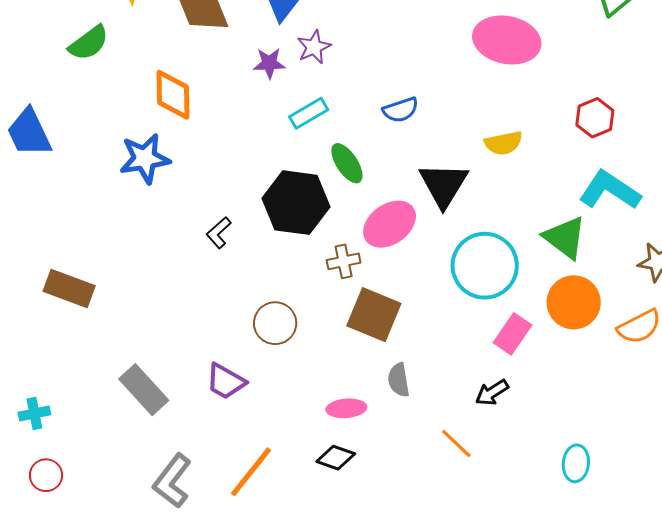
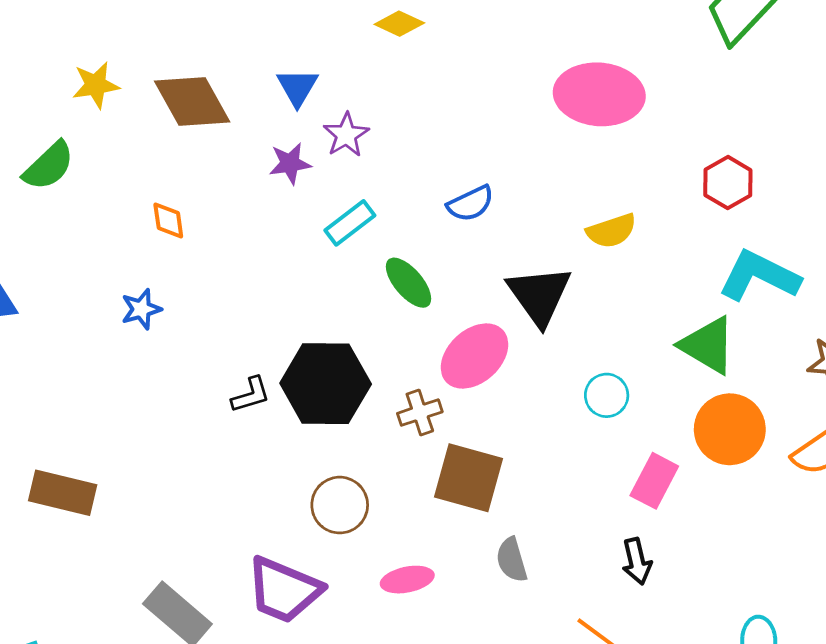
orange diamond: (173, 95) -> (168, 221), size x0.6
blue star: (145, 159) -> (141, 309), size x0.6
black hexagon: (296, 203) -> (326, 384), moved
black L-shape: (219, 233) -> (251, 395), turned -148
cyan circle: (485, 266) -> (607, 395), size x0.5
purple trapezoid: (226, 381) -> (284, 590), size x1.4
black arrow: (492, 393) -> (637, 561), turned -64
pink ellipse: (346, 408) -> (407, 580), moved

